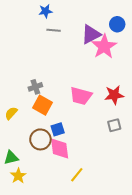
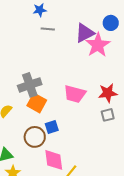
gray cross: (35, 87) -> (30, 85), size x1.6
gray square: (114, 125) -> (108, 115), moved
pink diamond: (60, 149) -> (54, 160), moved

